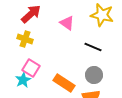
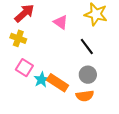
black line: (93, 47) -> (87, 46), turned 30
cyan star: (23, 80) -> (41, 80), moved

